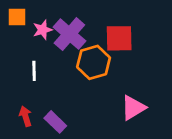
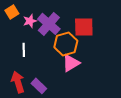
orange square: (17, 17) -> (12, 12), turned -32
pink triangle: (133, 108) -> (71, 63), moved
red arrow: (26, 116) -> (18, 82), size x1.5

